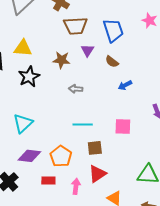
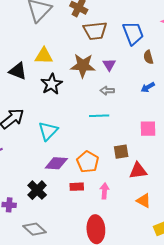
purple triangle: (87, 50) -> (109, 65), moved
brown star: (61, 60) -> (83, 66), size x1.4
brown semicircle: (112, 62) -> (148, 57), moved, turned 40
gray arrow: (76, 89) -> (107, 91), moved
cyan line: (83, 125) -> (99, 116), moved
red triangle: (97, 174) -> (138, 171), moved, turned 30

